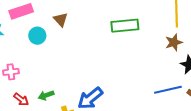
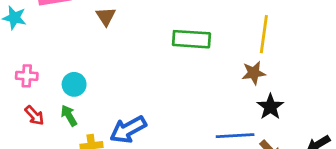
cyan circle: (37, 36) -> (74, 84), moved
green arrow: (46, 95) -> (69, 116), turned 70

